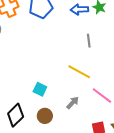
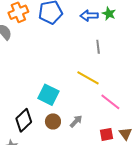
cyan square: (40, 89) -> (48, 95), size x1.5
gray arrow: (73, 103) -> (76, 121), moved

